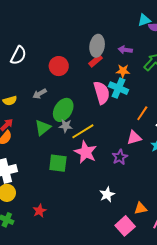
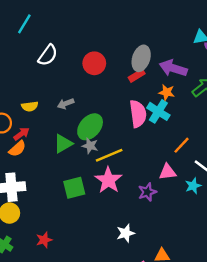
purple arrow: (125, 50) -> (173, 68), size x1.6
red circle: (59, 66) -> (94, 63), moved
green square: (58, 163) -> (74, 188), turned -30

